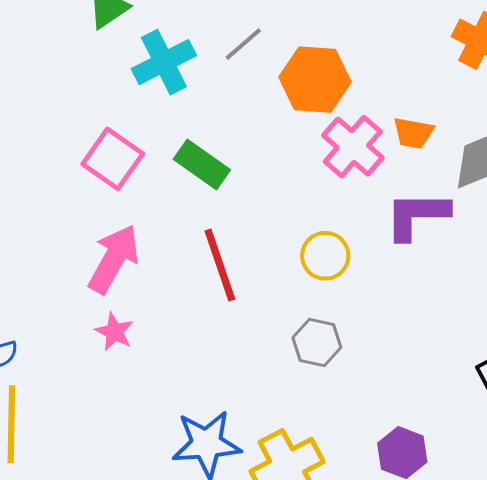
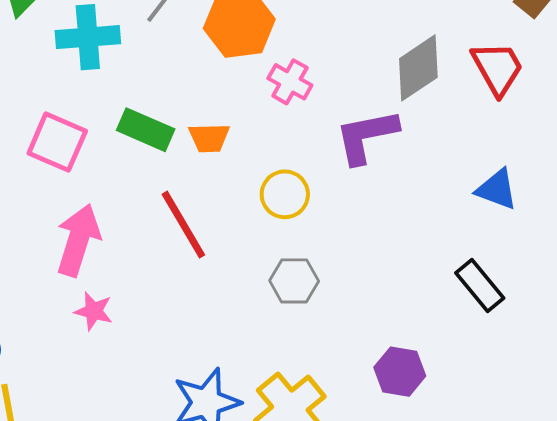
cyan cross: (164, 62) -> (88, 37), turned 34
orange trapezoid: (413, 133) -> (209, 138), moved
pink cross: (353, 147) -> (290, 82), size x0.7

